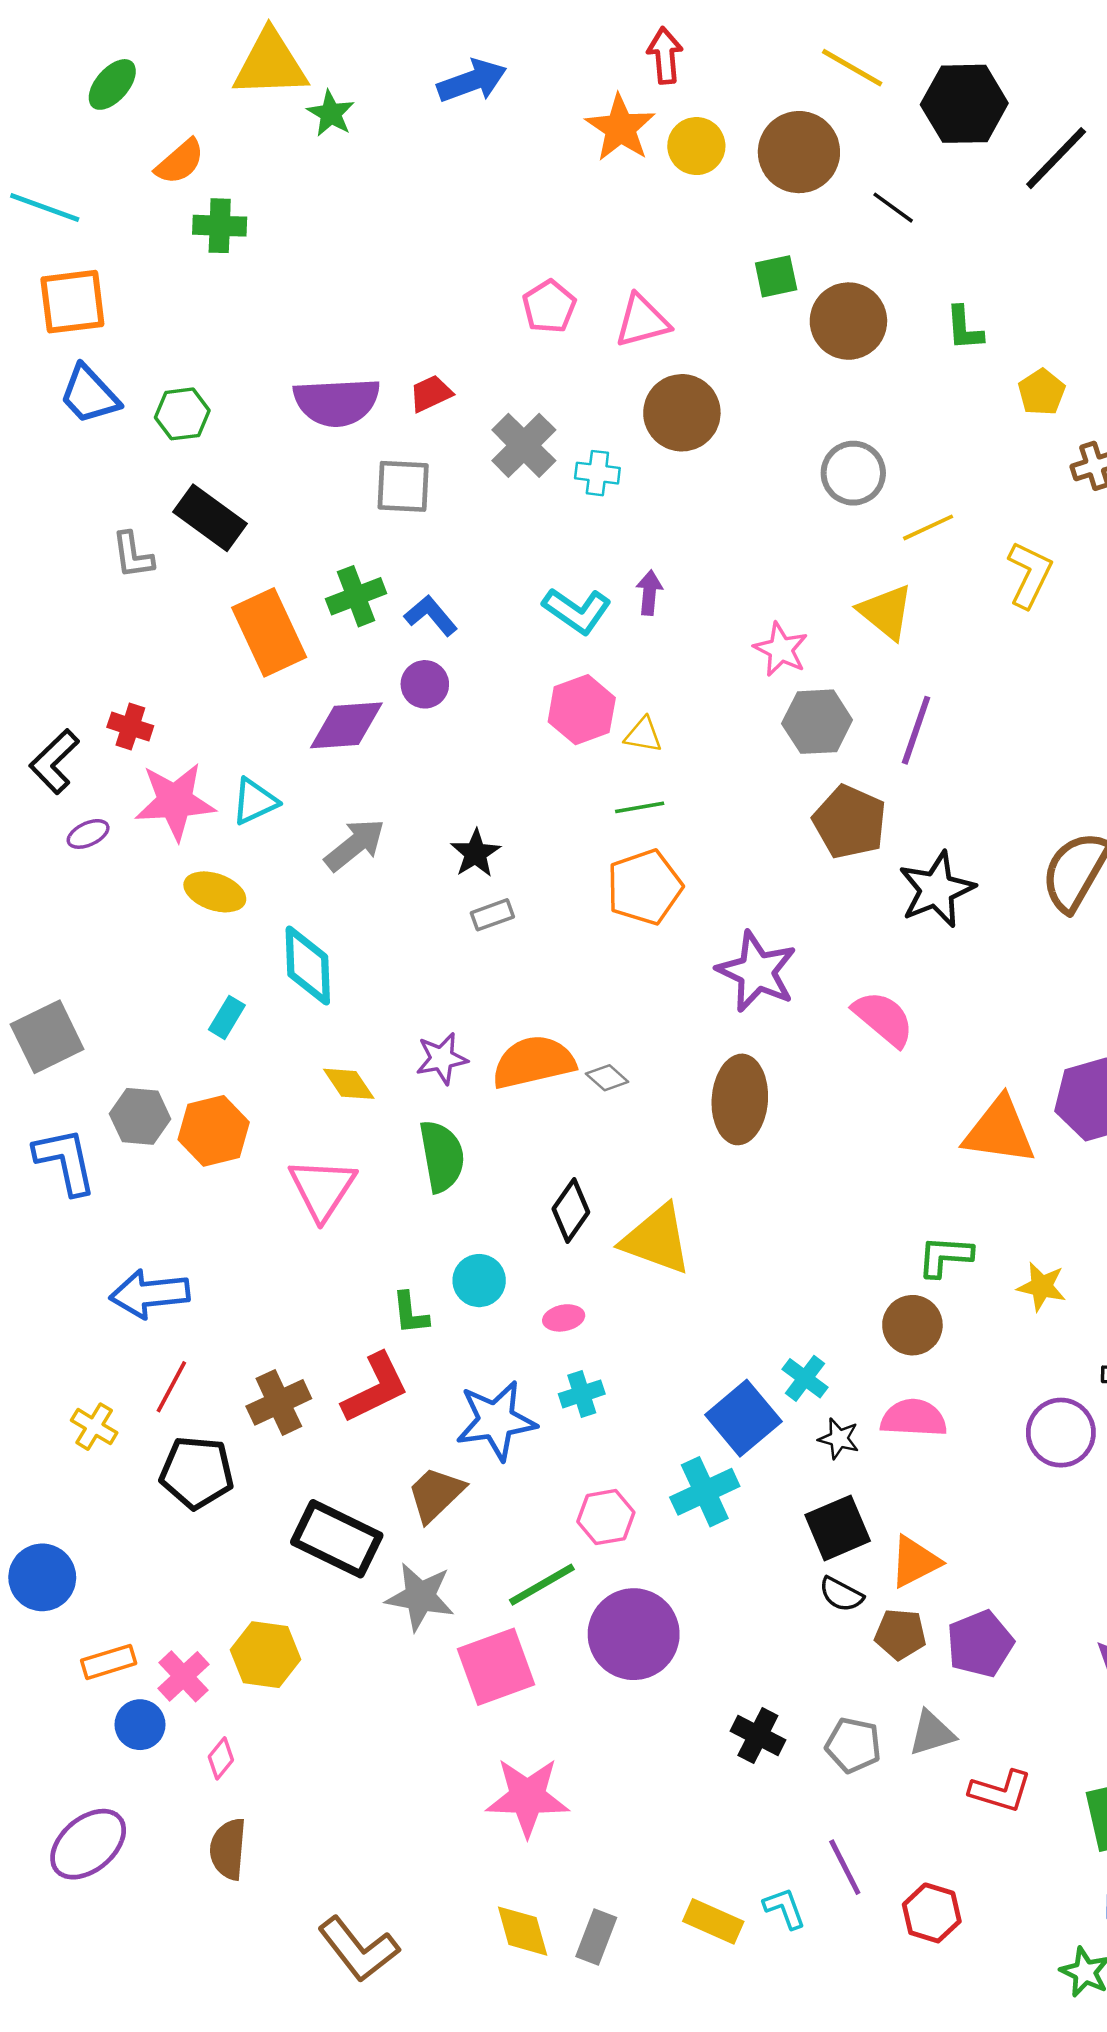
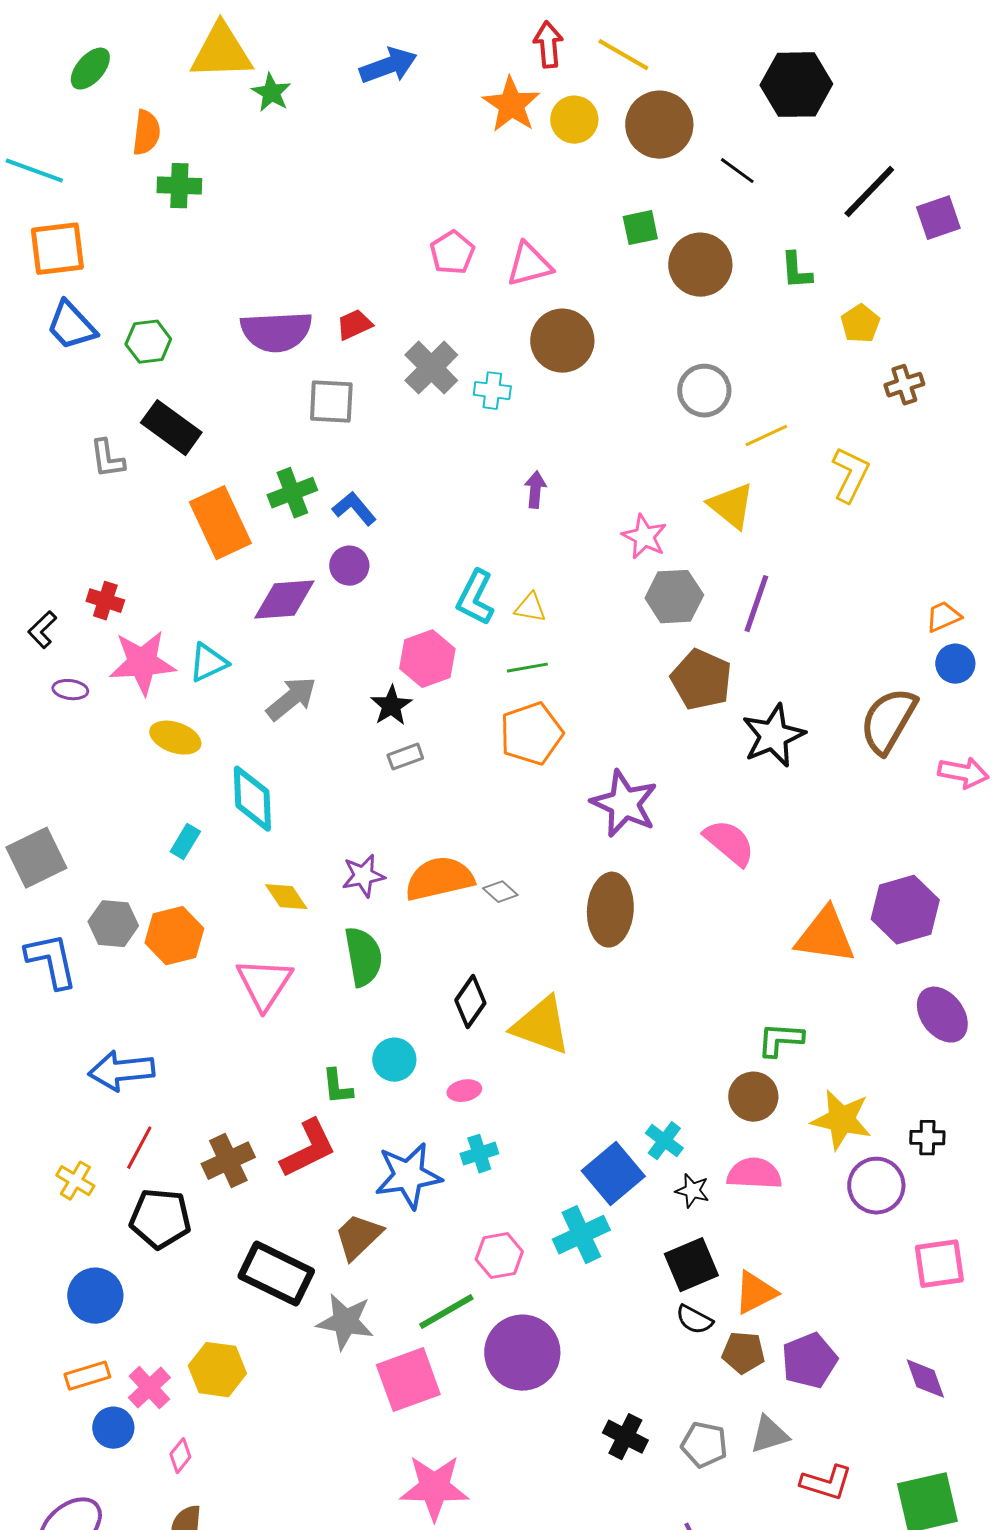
yellow line: (852, 68) -> (623, 55), moved
black line: (1056, 158) -> (869, 192), moved
orange semicircle: (180, 162) -> (146, 133), turned -42
cyan L-shape: (577, 611) -> (475, 598), moved, turned 82
pink hexagon: (582, 710) -> (427, 659), moved
black L-shape: (54, 762) -> (42, 630), size x0.7
purple ellipse: (88, 834) -> (70, 690), turned 32
yellow star: (1042, 1287) -> (841, 1120), moved, size x1.5
blue circle: (42, 1577) -> (95, 1296), moved

